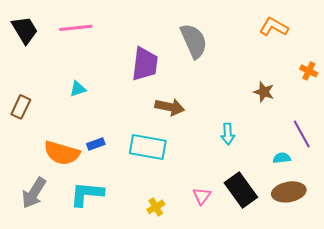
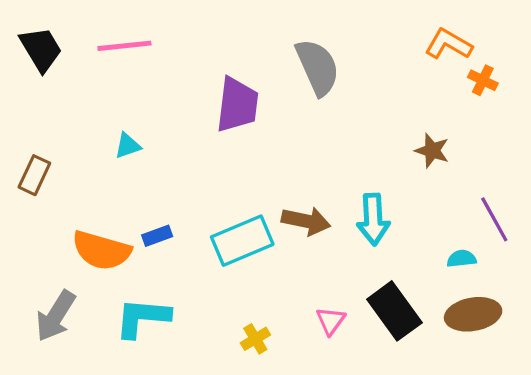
orange cross: (309, 71) -> (483, 80), moved
brown arrow: (170, 107) -> (306, 221), moved
cyan arrow: (228, 134) -> (373, 219), size x1.4
cyan rectangle: (148, 147) -> (242, 241), turned -33

